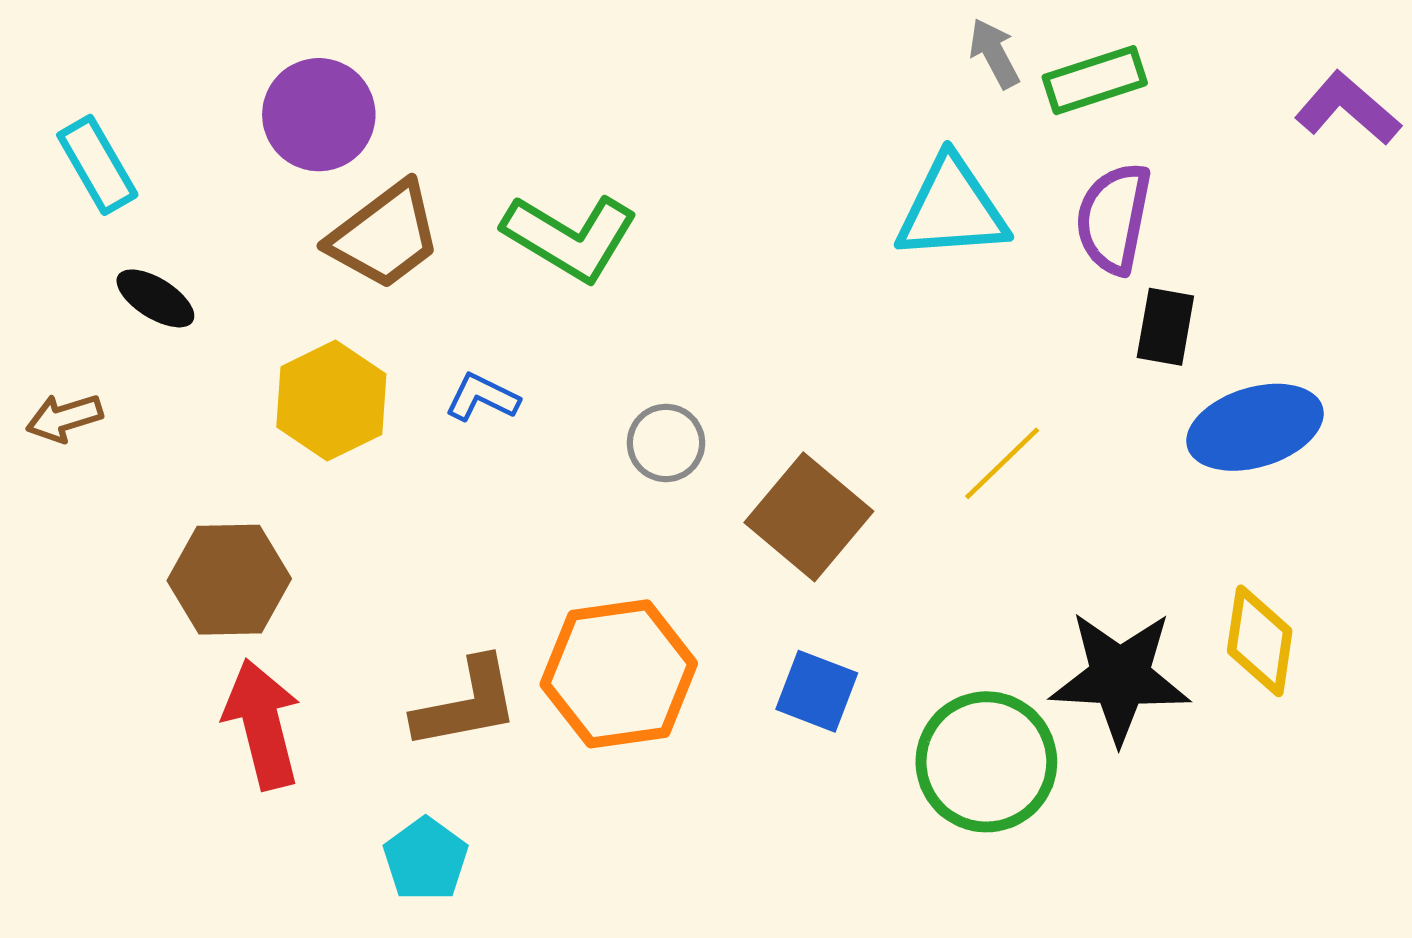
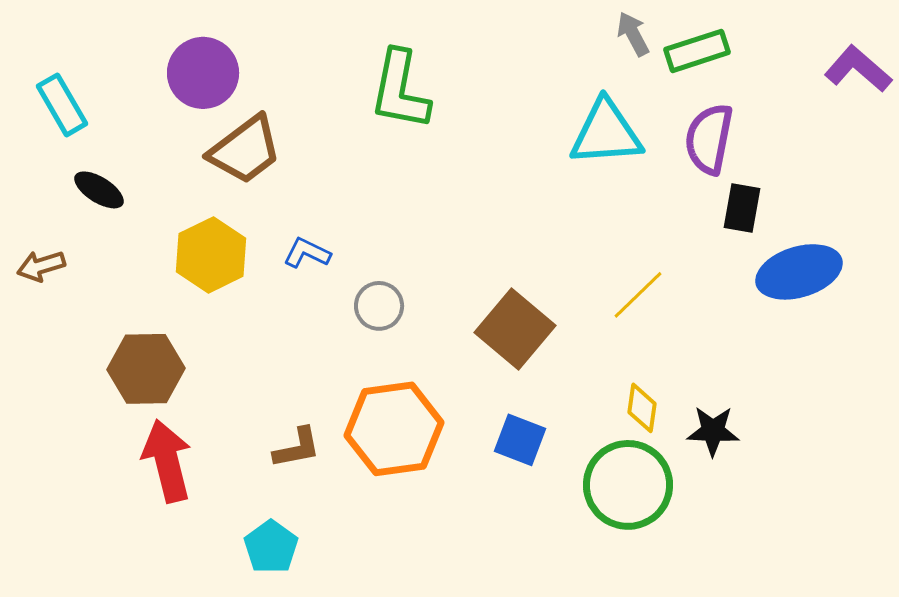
green L-shape: (570, 237) -> (400, 90), moved, turned 70
gray circle: (666, 443) -> (379, 306), moved
yellow diamond: (1260, 641) -> (642, 408), moved, size x0.7
black star: (1120, 677) -> (713, 431), size x0.6
brown L-shape: (466, 704) -> (297, 448), size x0.7

